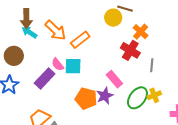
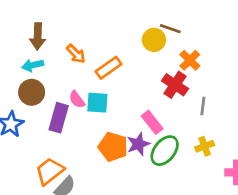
orange arrow: (55, 30) -> (76, 54), size x0.7
cyan arrow: (29, 32) -> (33, 65), moved, turned -49
brown circle: (14, 56) -> (32, 92), moved
purple rectangle: (45, 79) -> (59, 118), turned -30
green ellipse: (137, 98) -> (165, 151), moved

